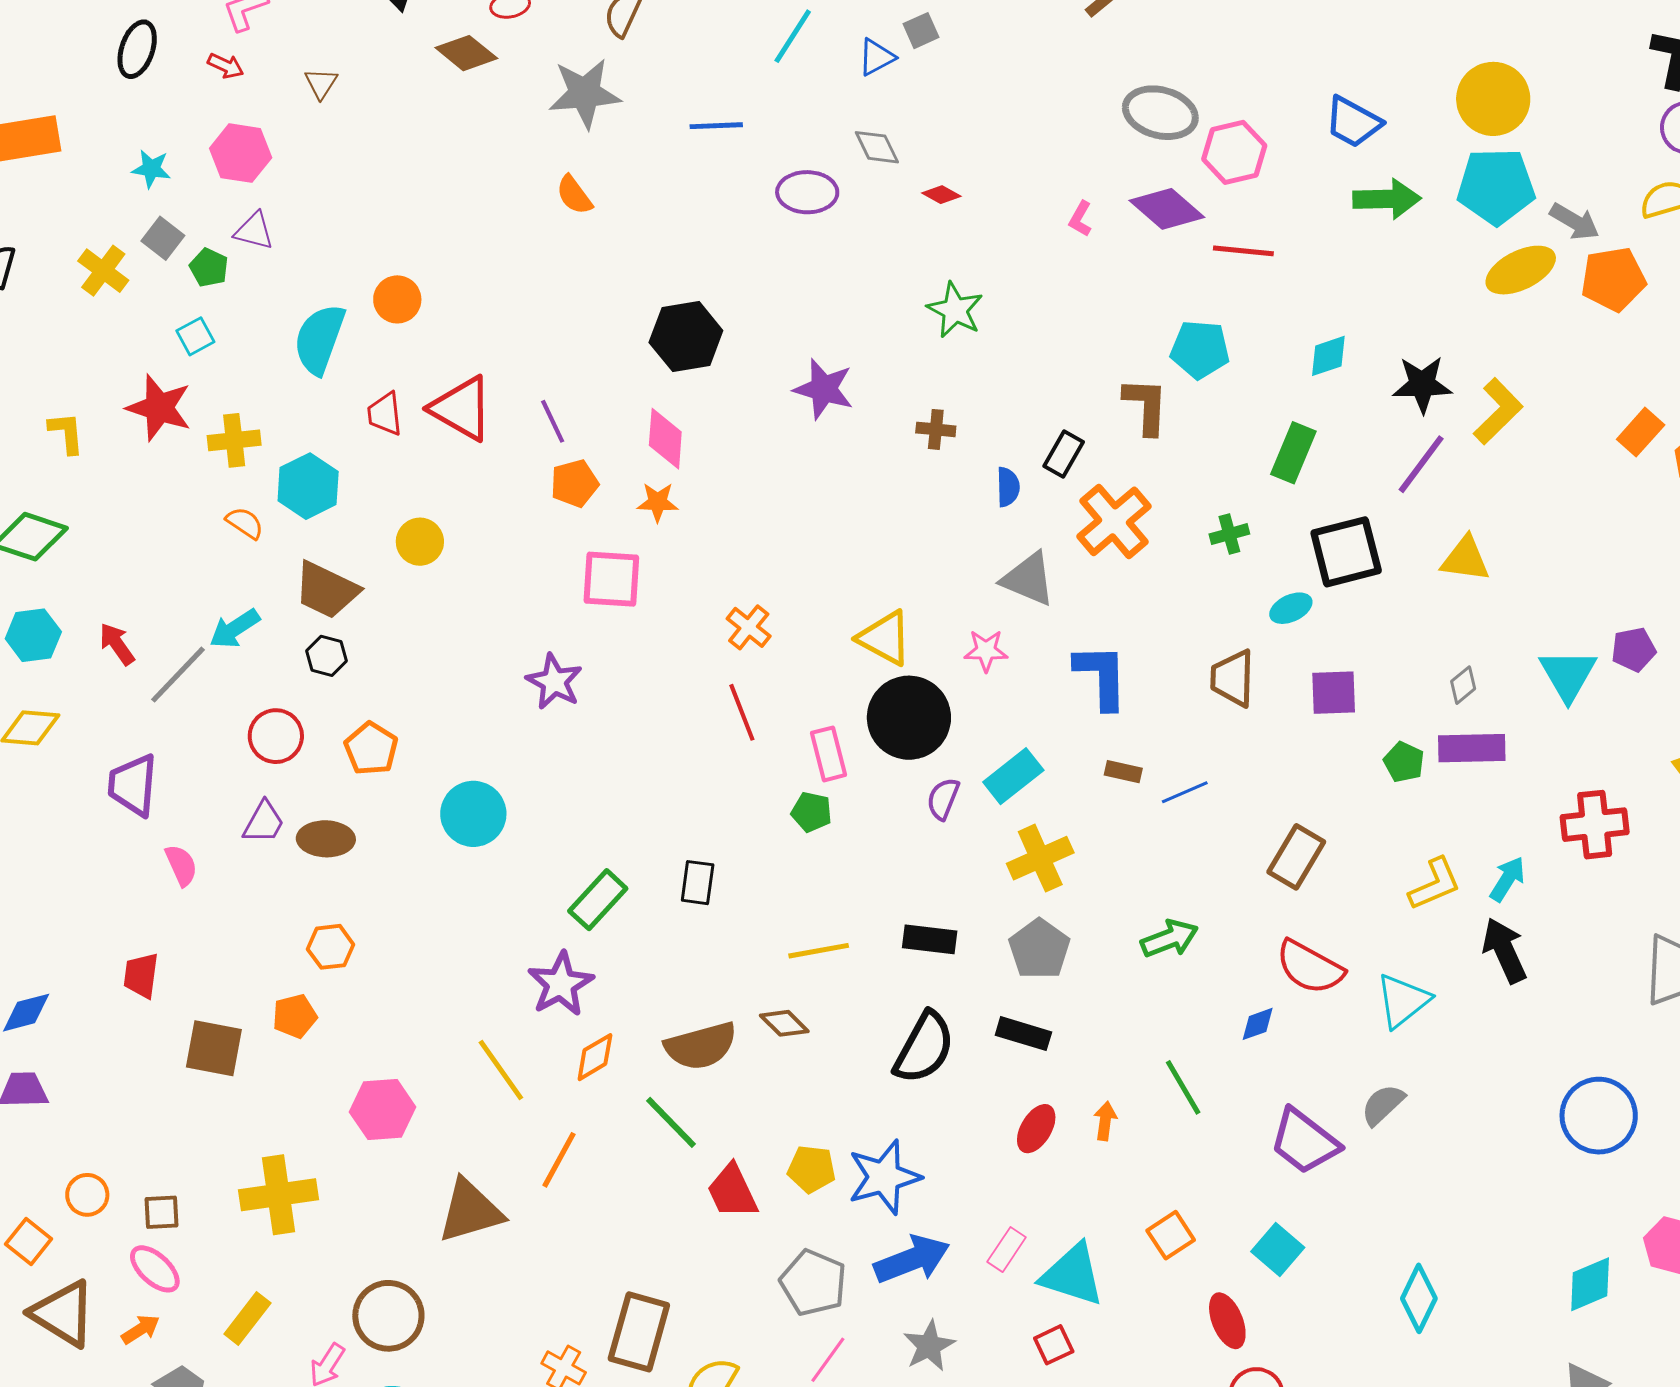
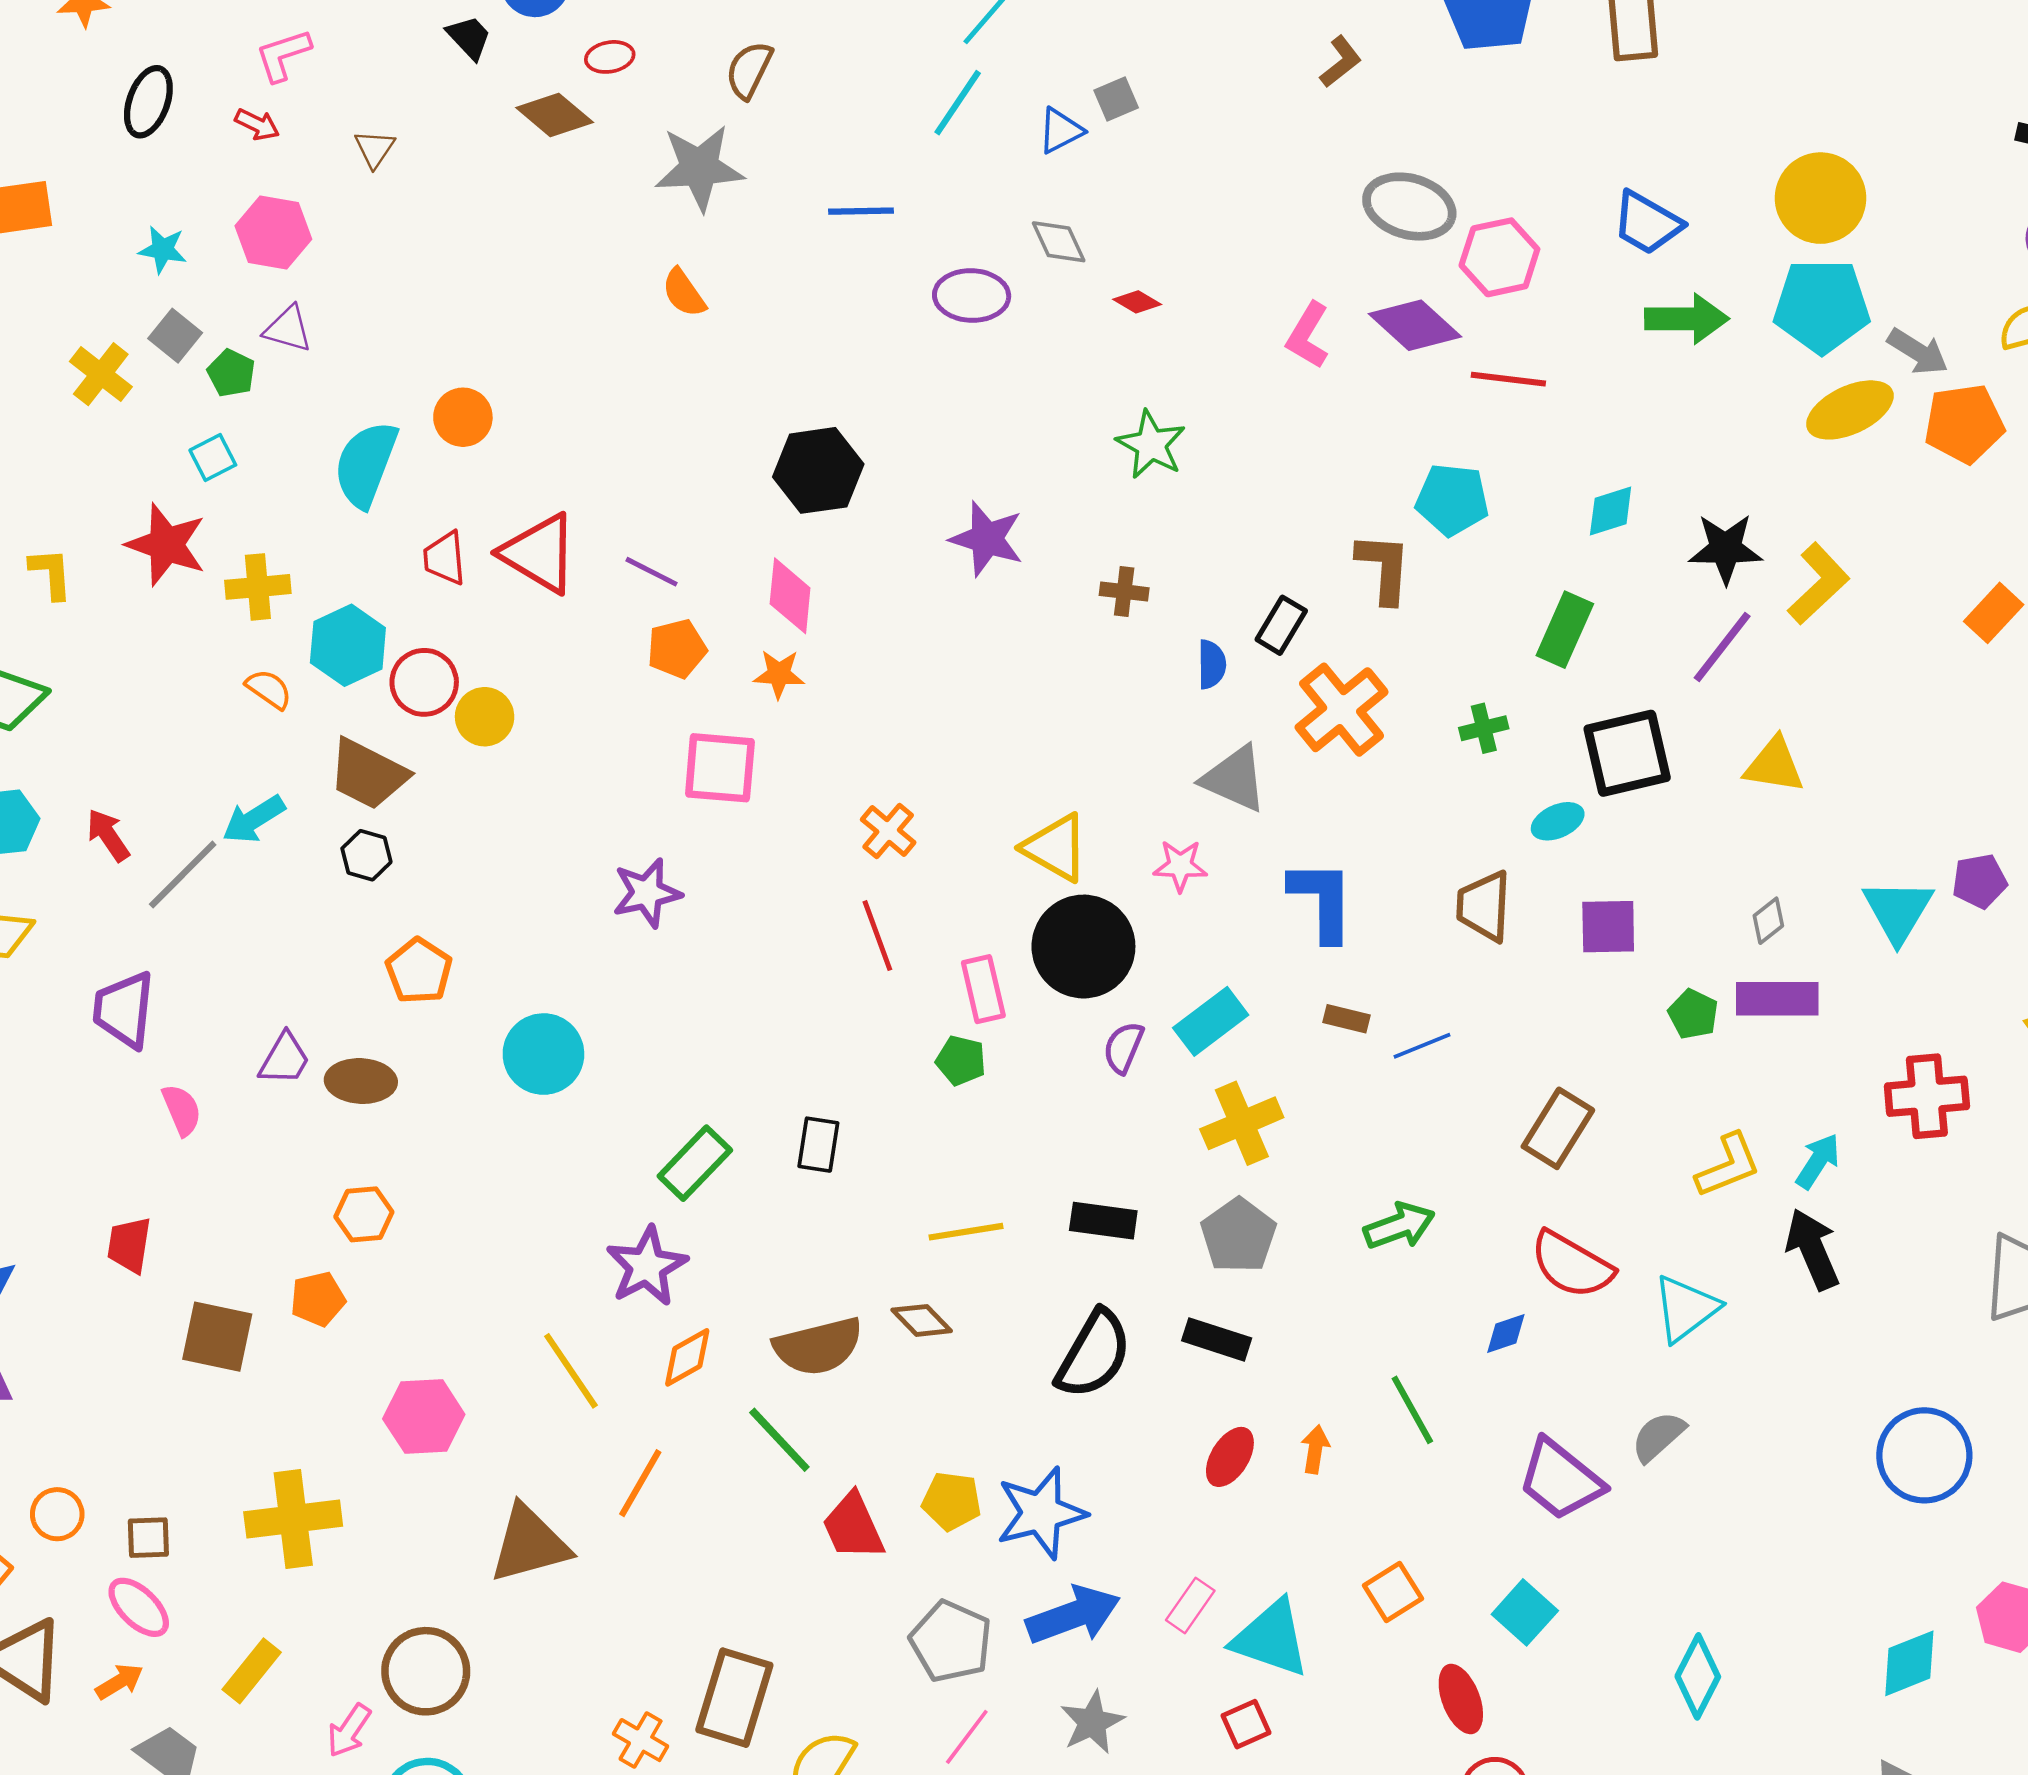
pink L-shape: (1080, 219) -> (1308, 335), size x1.5
purple line: (553, 421) -> (651, 572), turned -39
purple star: (554, 682) -> (647, 893), turned 30
red circle: (276, 736) -> (424, 682), moved

